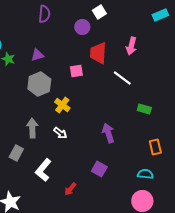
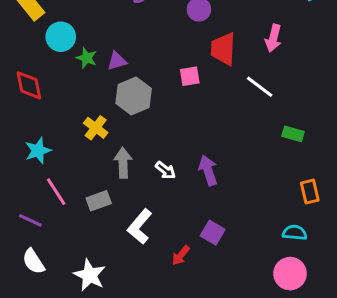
purple triangle: (37, 55) -> (117, 61), moved
yellow cross: (62, 105) -> (96, 128), moved
purple arrow: (108, 133) -> (208, 170), moved
gray rectangle: (16, 153) -> (99, 201), turned 42
purple square: (99, 169) -> (213, 233), moved

